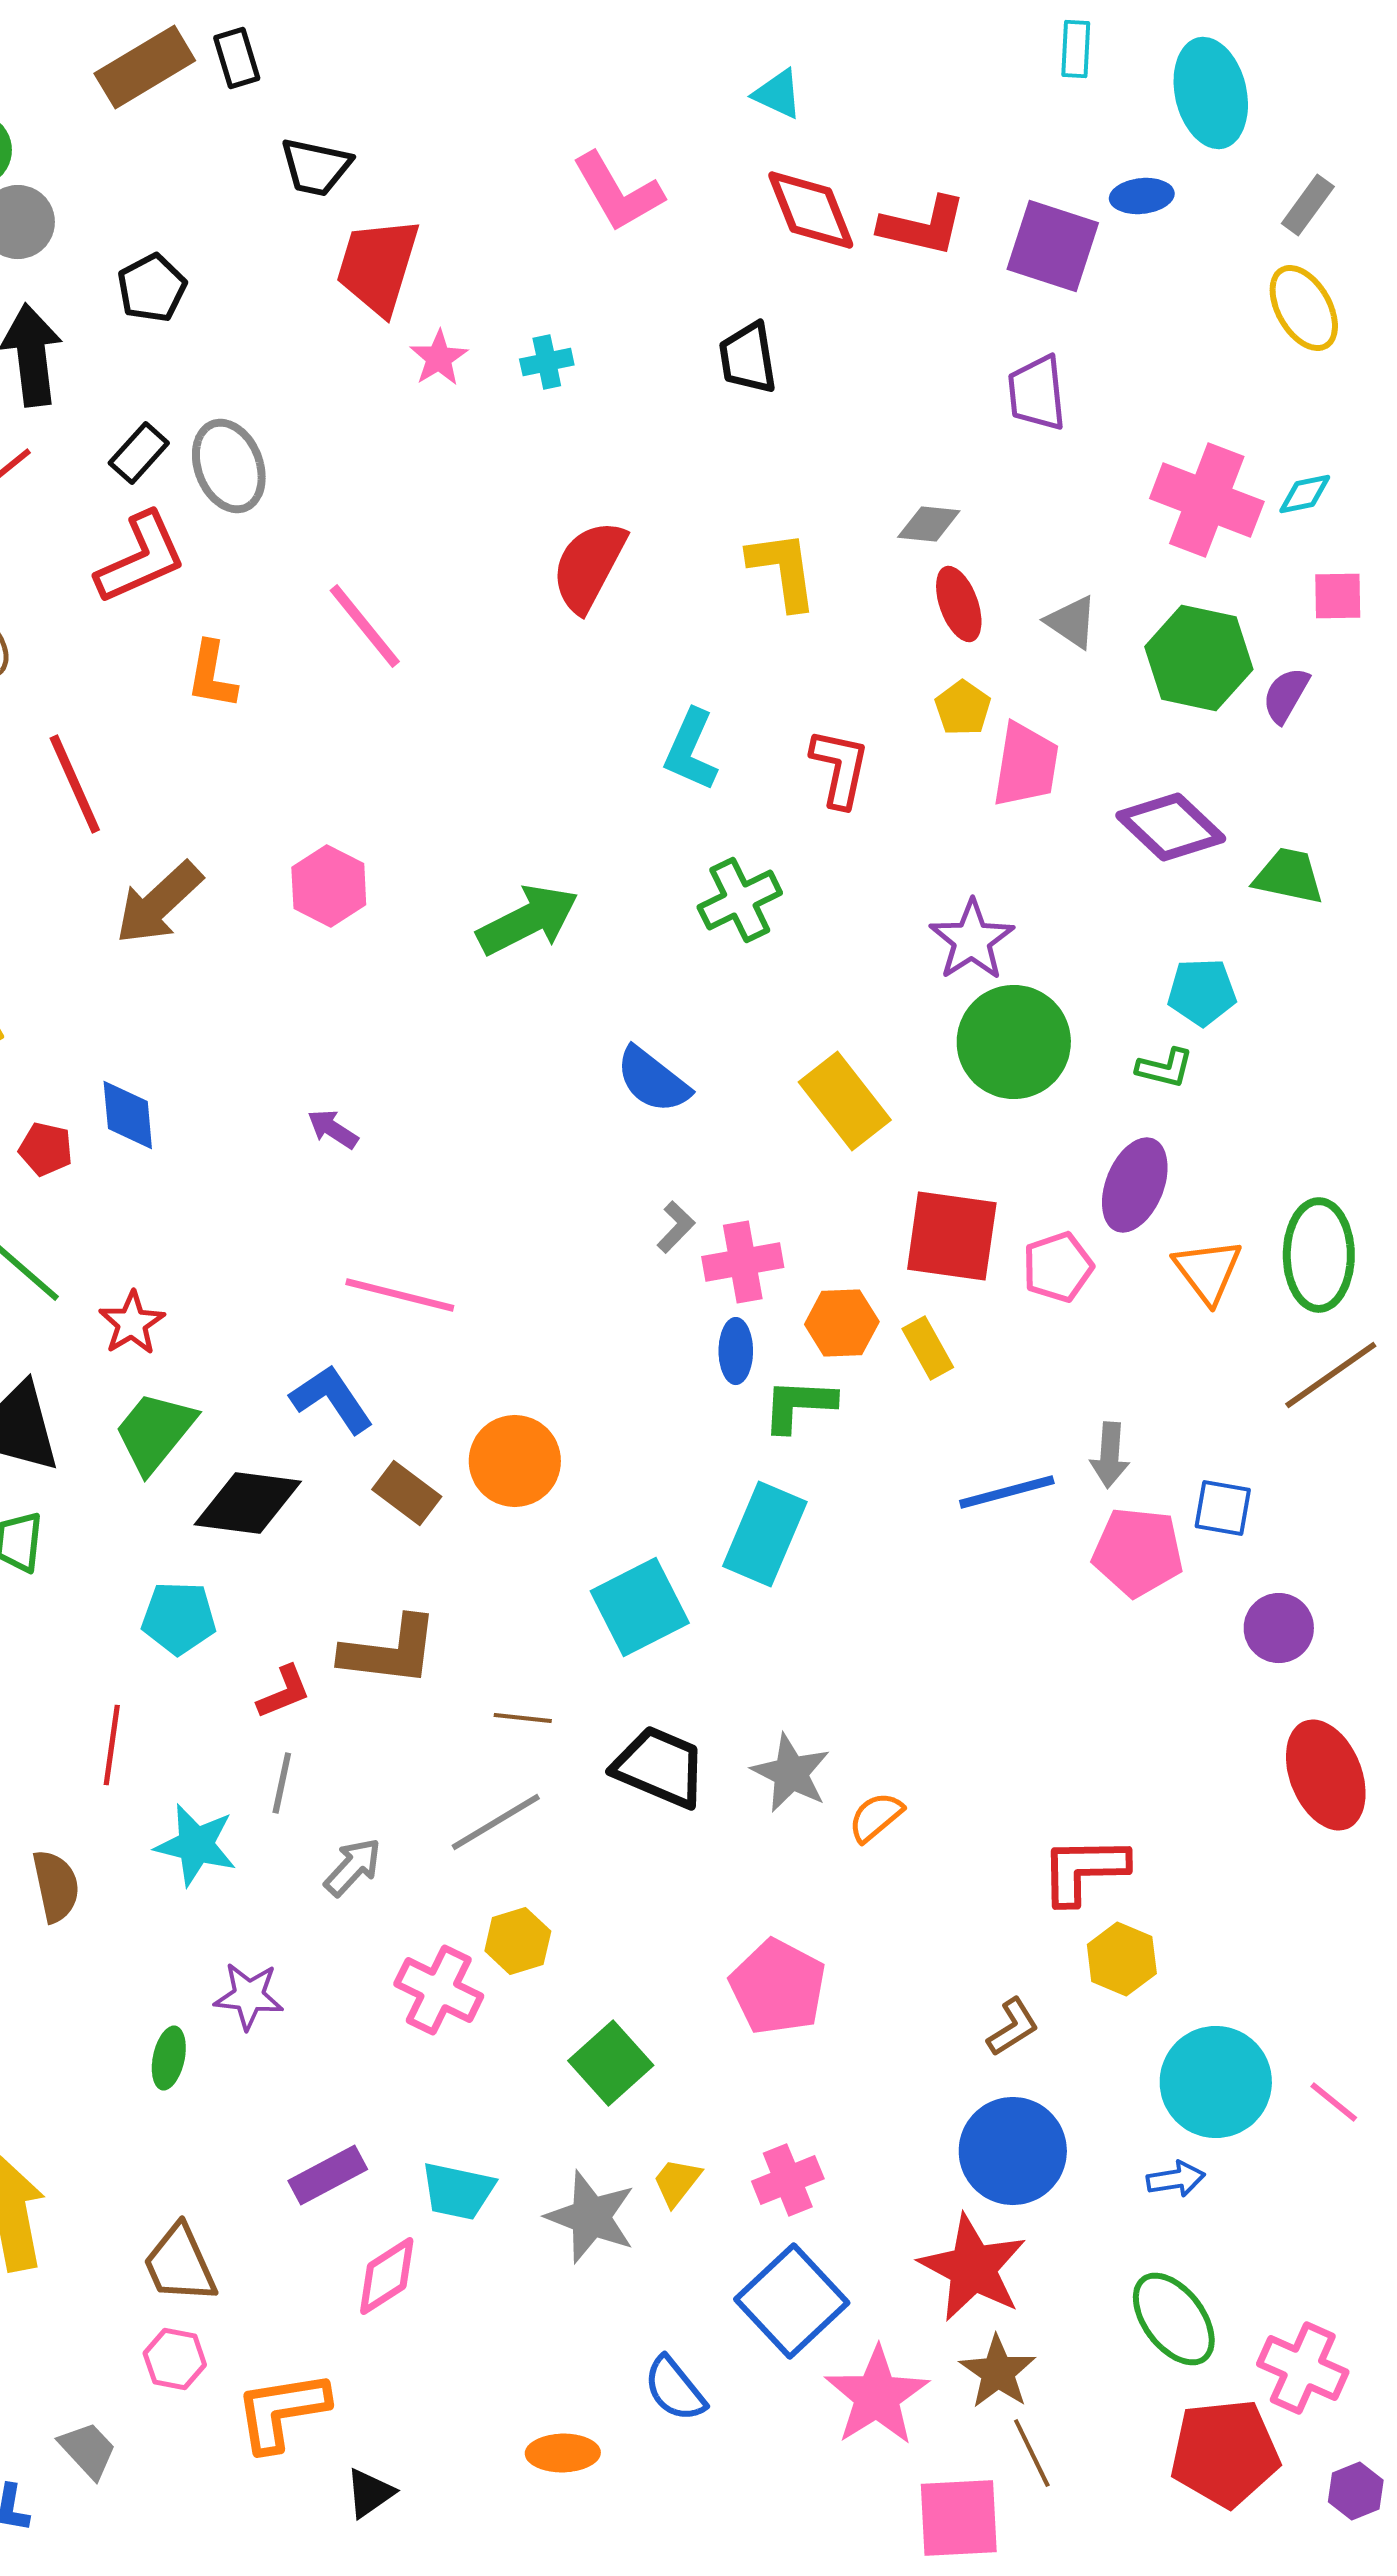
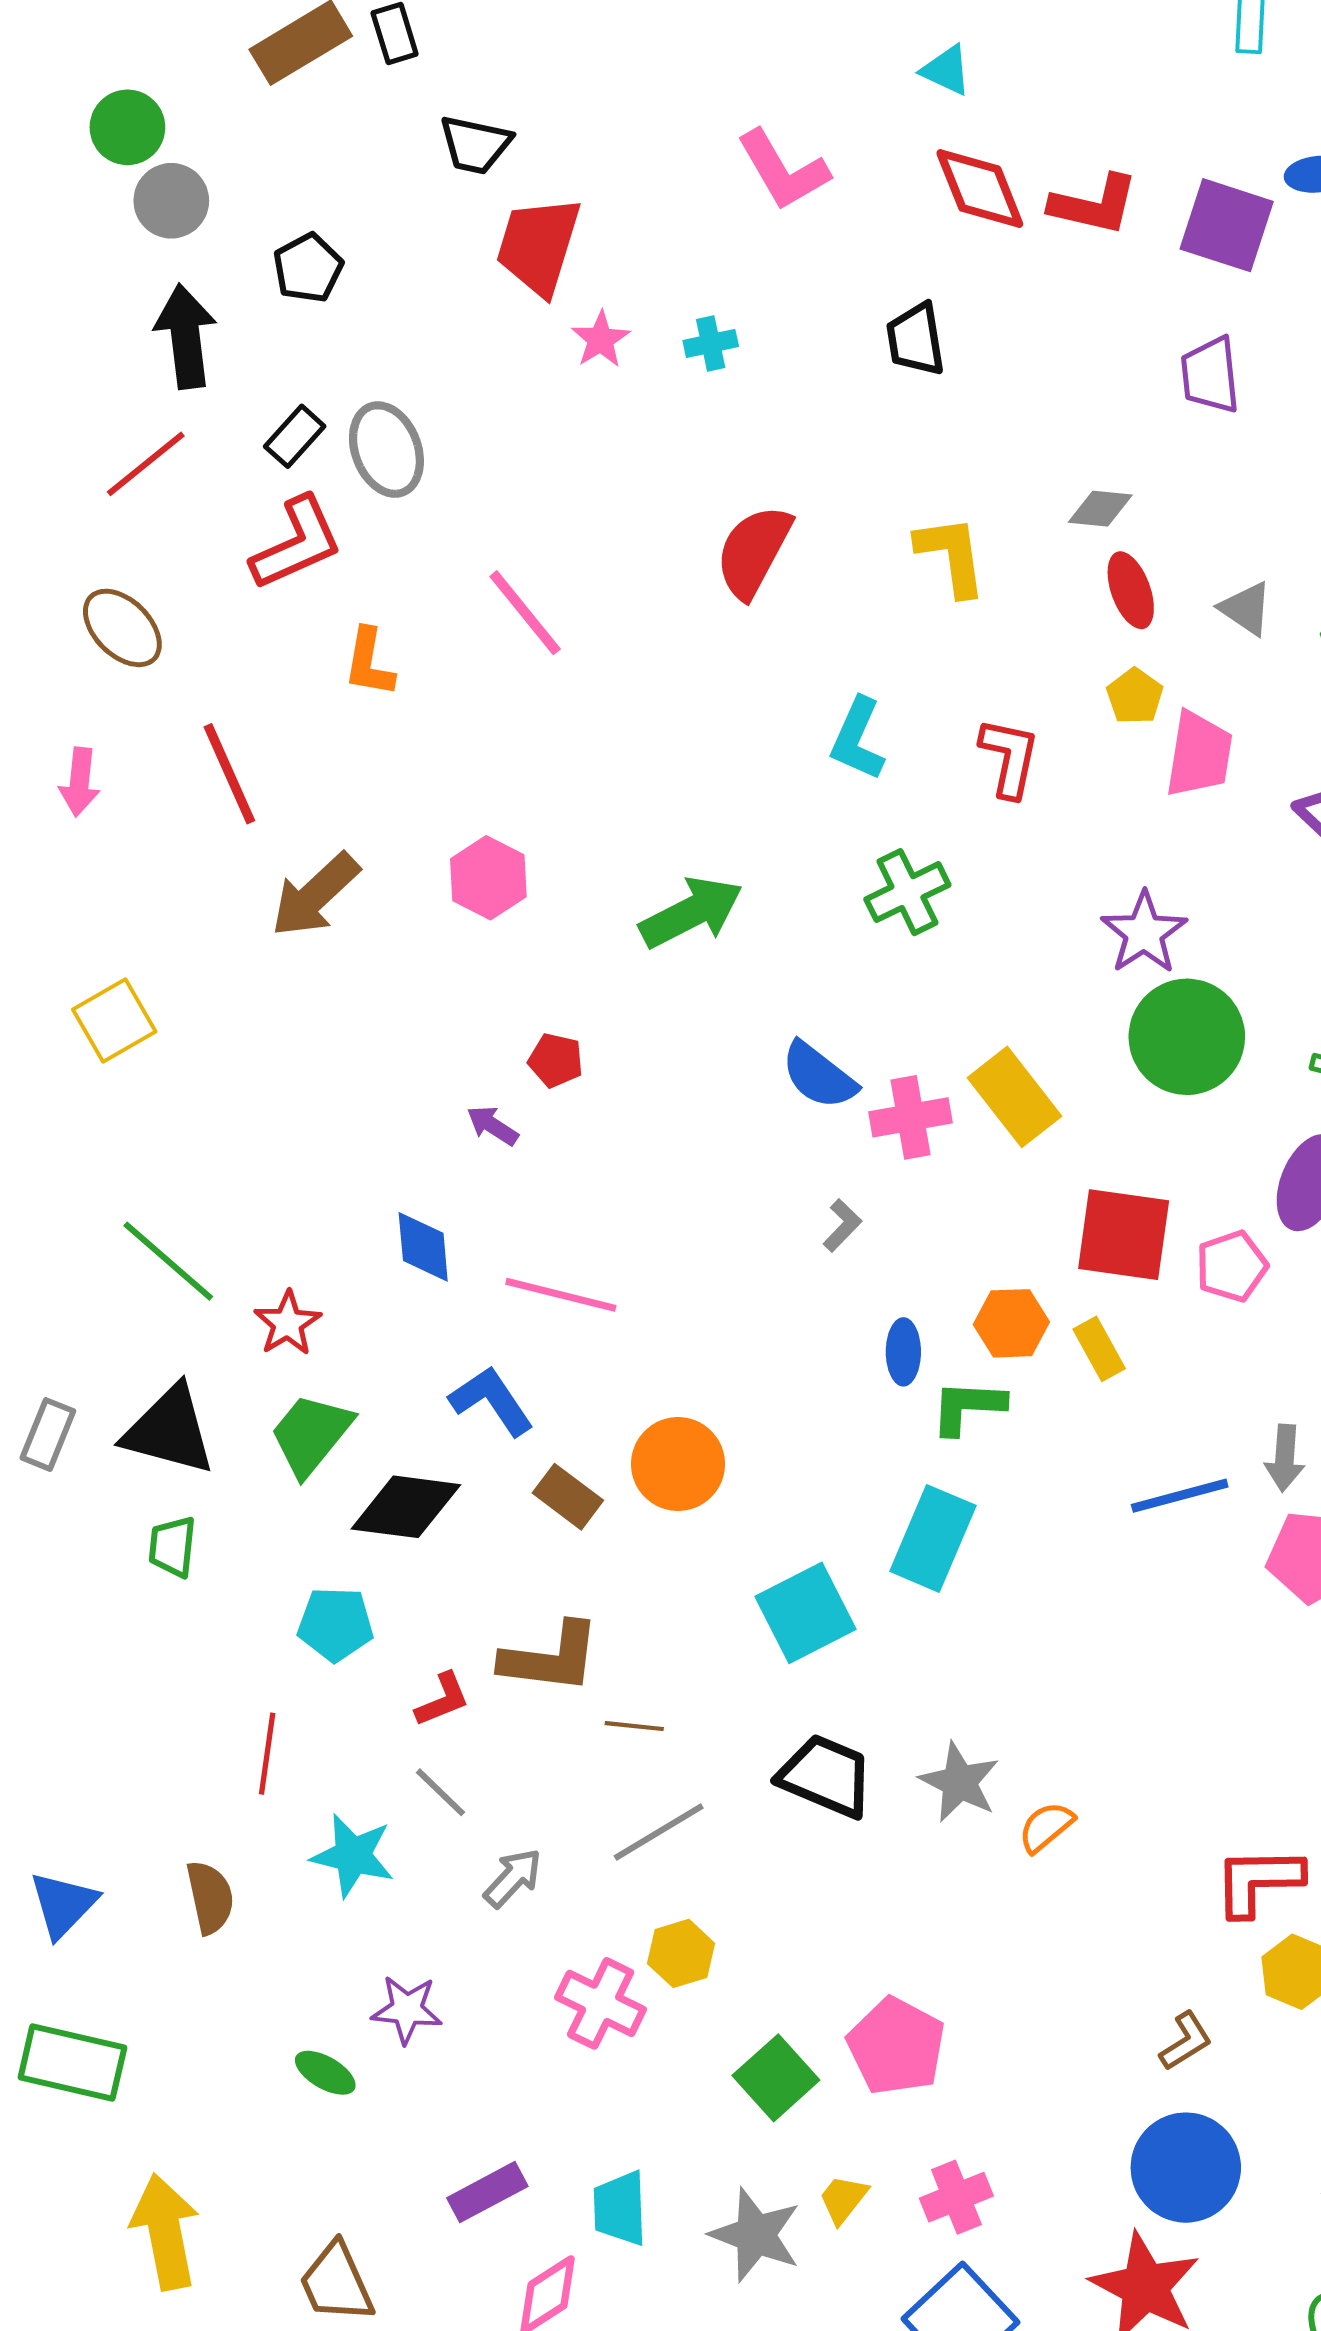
blue diamond: (128, 1115) -> (423, 1247), moved
red pentagon: (46, 1149) -> (556, 1060), moved
pink cross: (743, 1262) -> (911, 1117), moved
brown line: (523, 1718) -> (634, 1726), moved
gray line: (282, 1783) -> (440, 1792), turned -58
pink pentagon: (778, 1987) -> (896, 2046), moved
green ellipse: (169, 2058) -> (325, 2073), turned -72
cyan trapezoid: (458, 2191) -> (620, 2208), turned 76

